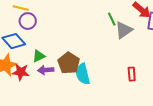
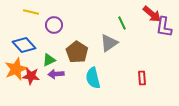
purple circle: (28, 21) -> (54, 25), moved
gray triangle: (124, 30) -> (109, 43), moved
brown pentagon: (69, 63) -> (77, 52), moved

